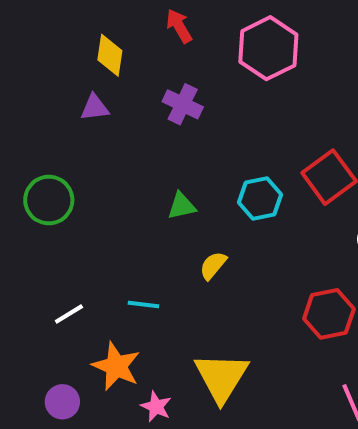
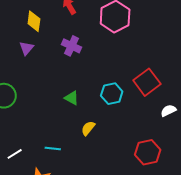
purple triangle: (95, 108) -> (26, 48), turned -42
green triangle: (182, 206) -> (72, 98), turned 42

